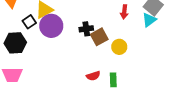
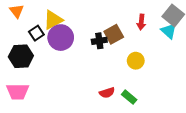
cyan triangle: (149, 20) -> (169, 31), turned -42
brown square: (99, 37) -> (114, 34), moved
green rectangle: (113, 80) -> (129, 97), turned -48

